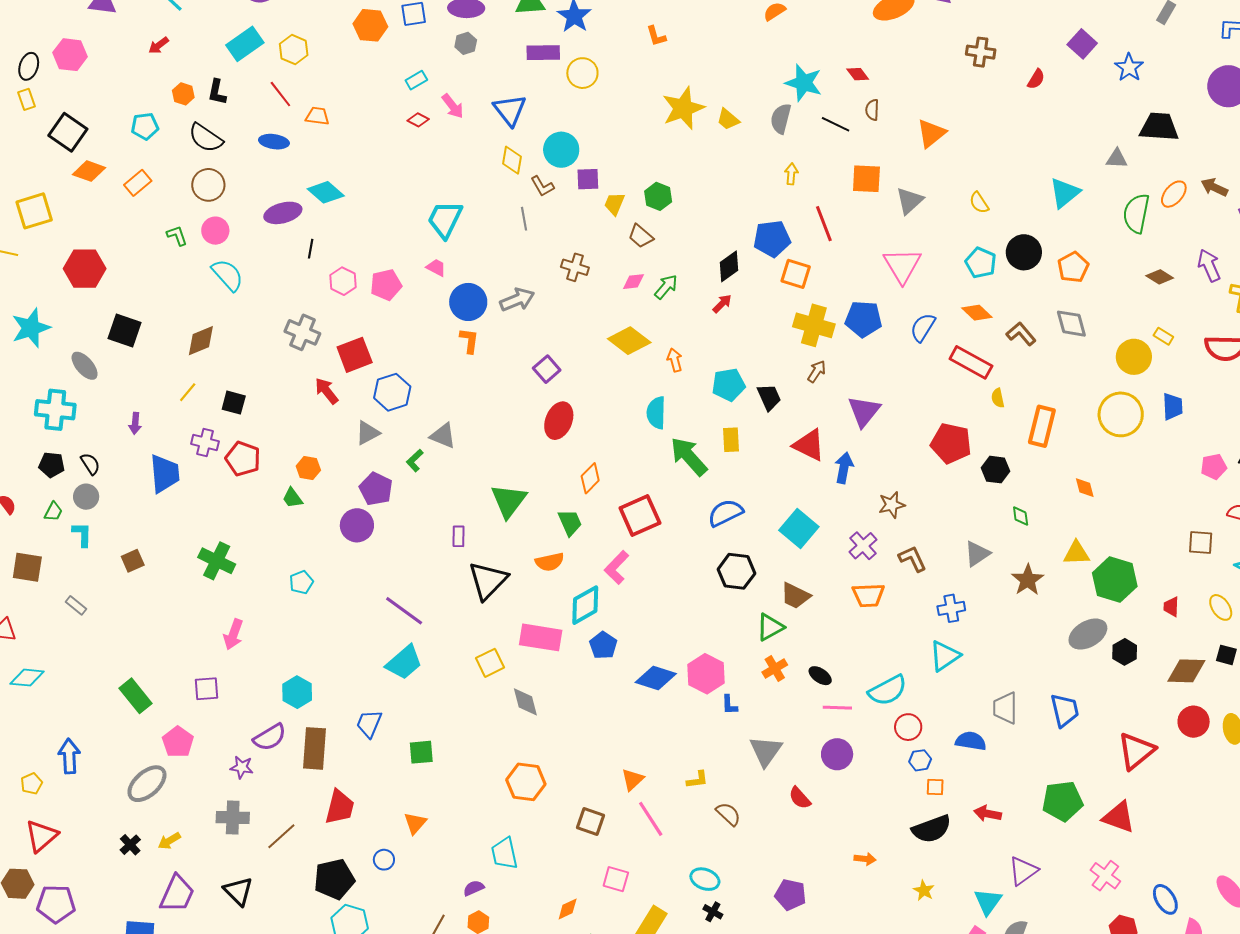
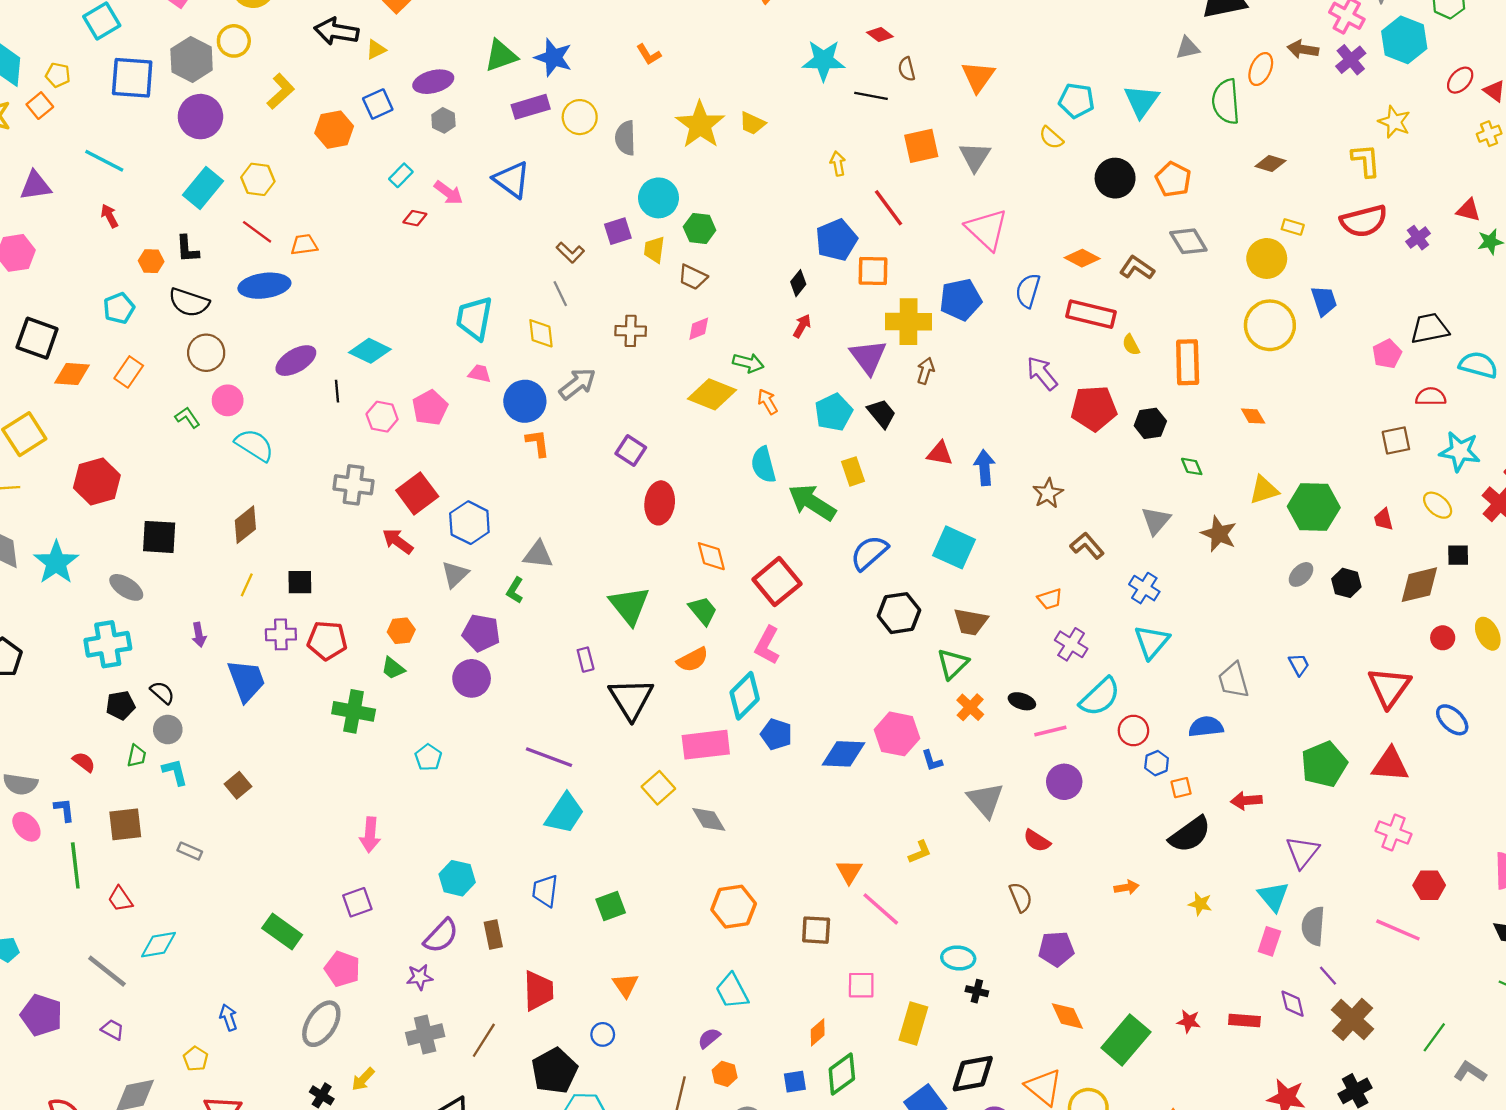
red arrow: (159, 45) -> (109, 216), turned 115
gray semicircle: (781, 119) -> (625, 138), moved
blue ellipse: (274, 142) -> (264, 286), size x1.5
cyan circle: (561, 150) -> (658, 198), moved
yellow diamond: (512, 160) -> (541, 333), moved
cyan diamond: (326, 192) -> (370, 351), moved
cyan pentagon: (981, 263) -> (1077, 101), moved
purple arrow: (1209, 265) -> (1042, 373), moved
black diamond: (729, 266) -> (798, 283), size x0.7
green arrow: (666, 287) -> (748, 363), moved, turned 80
purple triangle: (864, 411) -> (868, 357), moved
red triangle: (809, 445) -> (940, 453), size x0.7
orange diamond: (590, 478) -> (711, 556), turned -44
purple cross: (863, 546) -> (1071, 644), moved
green cross: (217, 561) -> (354, 711), moved
orange trapezoid: (868, 595) -> (1050, 599), size x0.7
blue cross: (951, 608) -> (1144, 588), turned -32
gray ellipse: (1088, 634) -> (1301, 574), size x0.6
blue trapezoid: (1065, 710) -> (1299, 665), size x0.6
red circle: (1194, 722) -> (1443, 638), size x0.7
brown rectangle: (315, 748) -> (493, 934), size x0.6
blue arrow: (69, 756) -> (228, 1017), size x0.7
brown semicircle: (728, 814) -> (1021, 897), moved, turned 40
blue ellipse: (1165, 899) -> (1452, 720), moved

